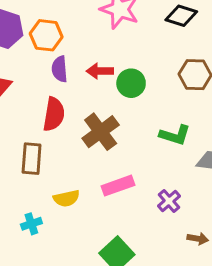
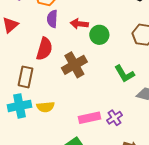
green L-shape: (175, 135) -> (124, 74), turned 35
pink rectangle: (118, 186) -> (89, 118), moved
cyan cross: (31, 224) -> (19, 106), moved, size x1.6

